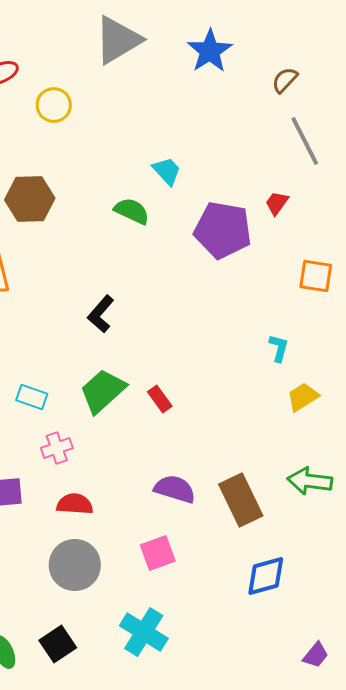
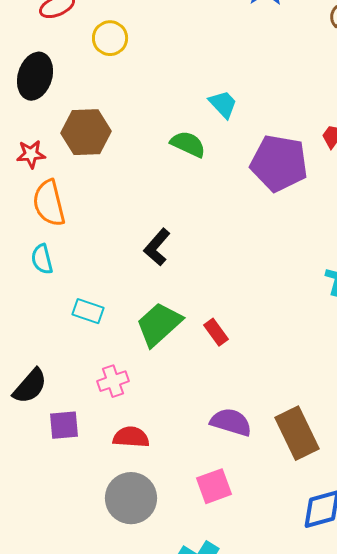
cyan rectangle: (32, 397) -> (88, 311), moved

